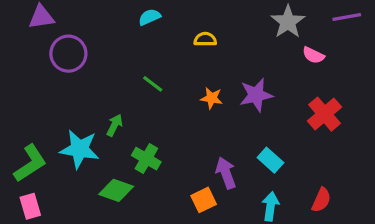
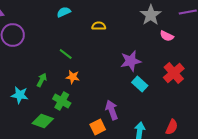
orange star: (212, 98) -> (73, 77), moved
cyan star: (80, 149) -> (20, 95), size x0.7
cyan rectangle: (270, 160) -> (140, 84), moved

